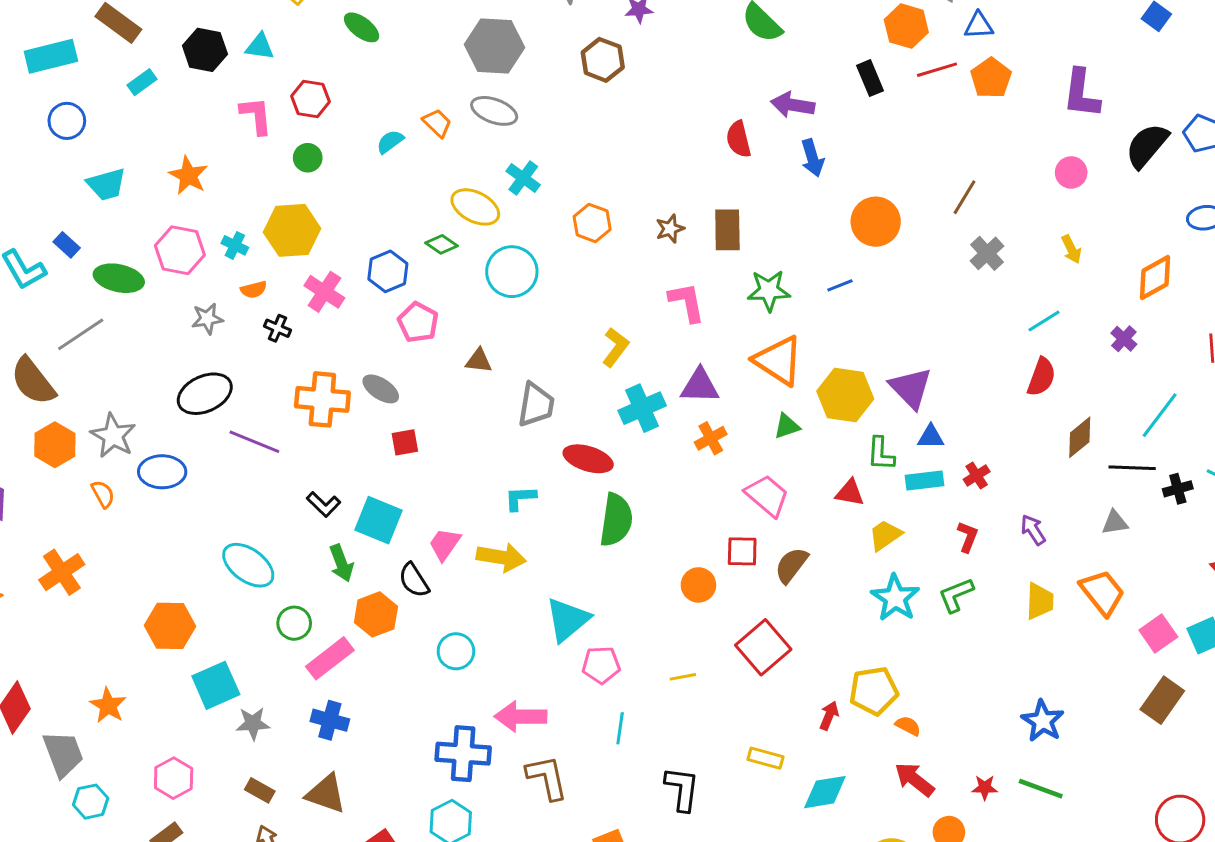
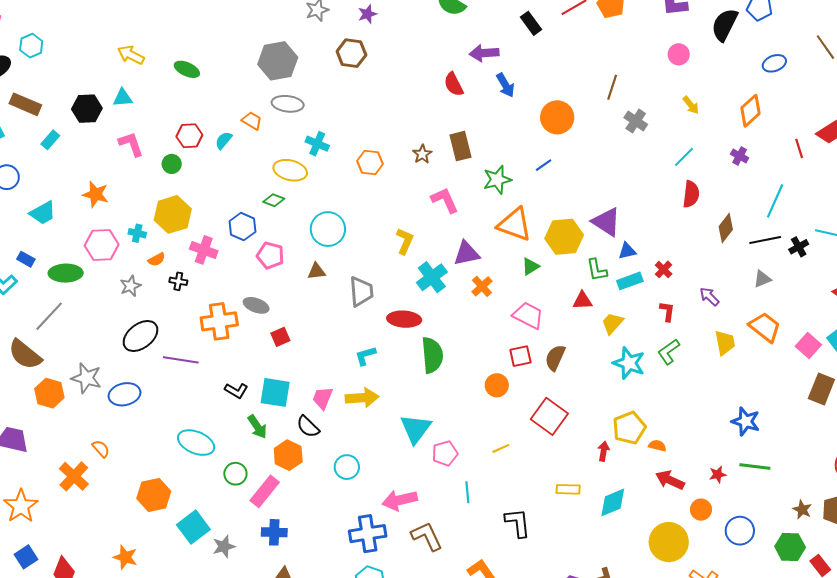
red hexagon: (311, 99) -> (189, 136), moved
cyan circle: (512, 272) -> (328, 229), moved
orange semicircle: (103, 494) -> (101, 449), moved

